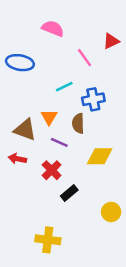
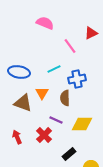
blue ellipse: (20, 63) -> (19, 72), moved
purple line: (59, 142) -> (56, 120), moved
red arrow: (17, 159) -> (17, 137), moved, turned 56
black rectangle: (69, 193) -> (69, 154), moved

